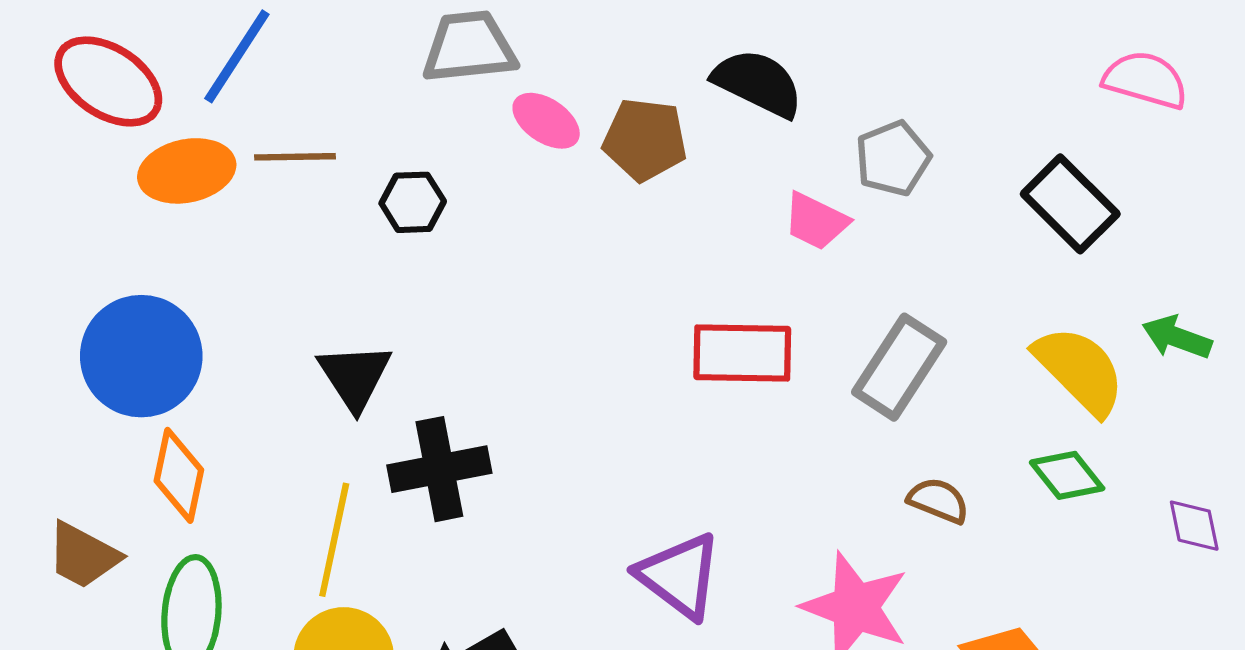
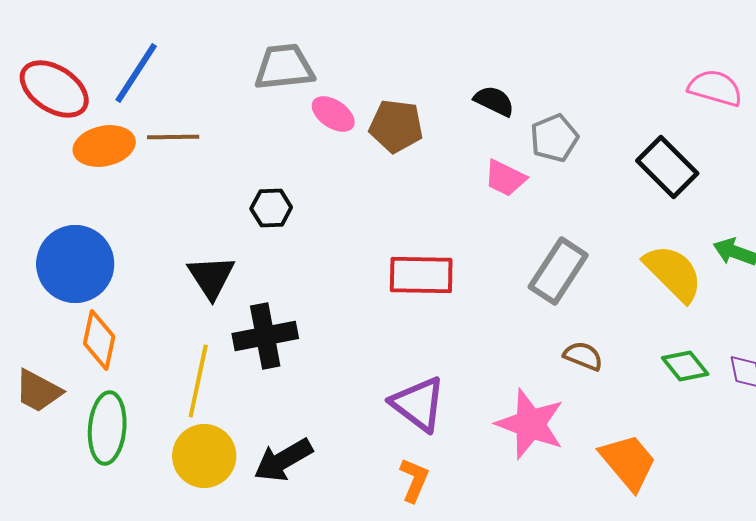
black semicircle: (758, 83) -> (494, 101), moved, size x0.7
black hexagon: (413, 202) -> (271, 208), moved
red rectangle: (742, 353) -> (421, 275), moved
green diamond: (1067, 475) -> (685, 366), moved

